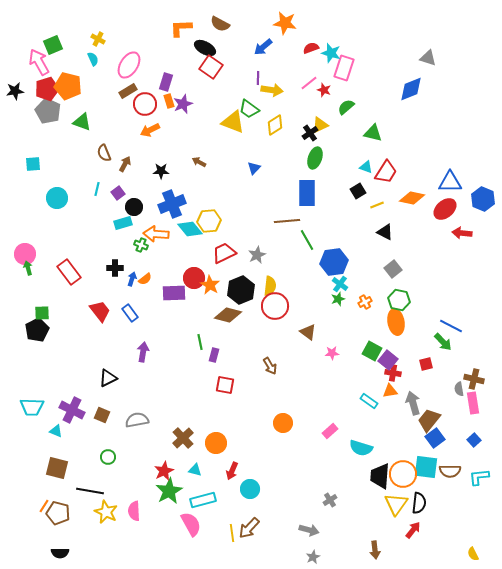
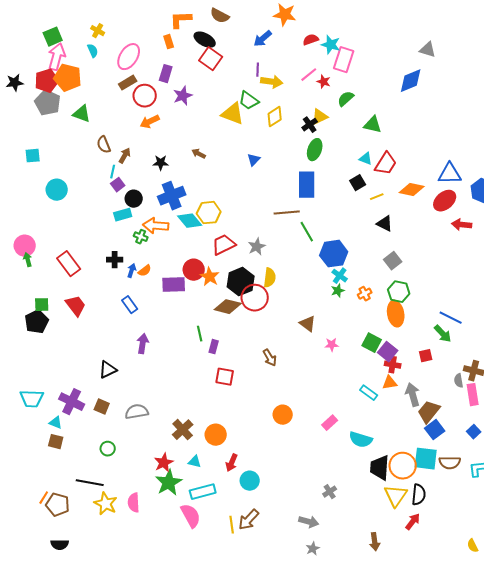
pink arrow: (39, 62) -> (57, 57), moved, turned 44
orange rectangle: (169, 101) -> (169, 42), moved
cyan line: (97, 189) -> (113, 172), moved
red circle: (275, 306) -> (255, 298), moved
red trapezoid: (100, 311) -> (76, 306), moved
brown square: (57, 468) -> (56, 442), moved, size x0.7

